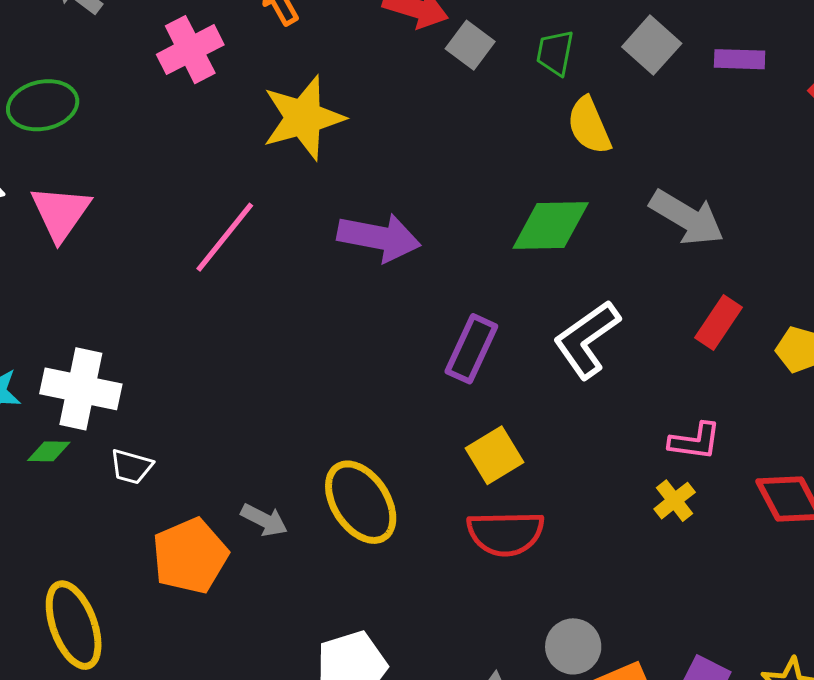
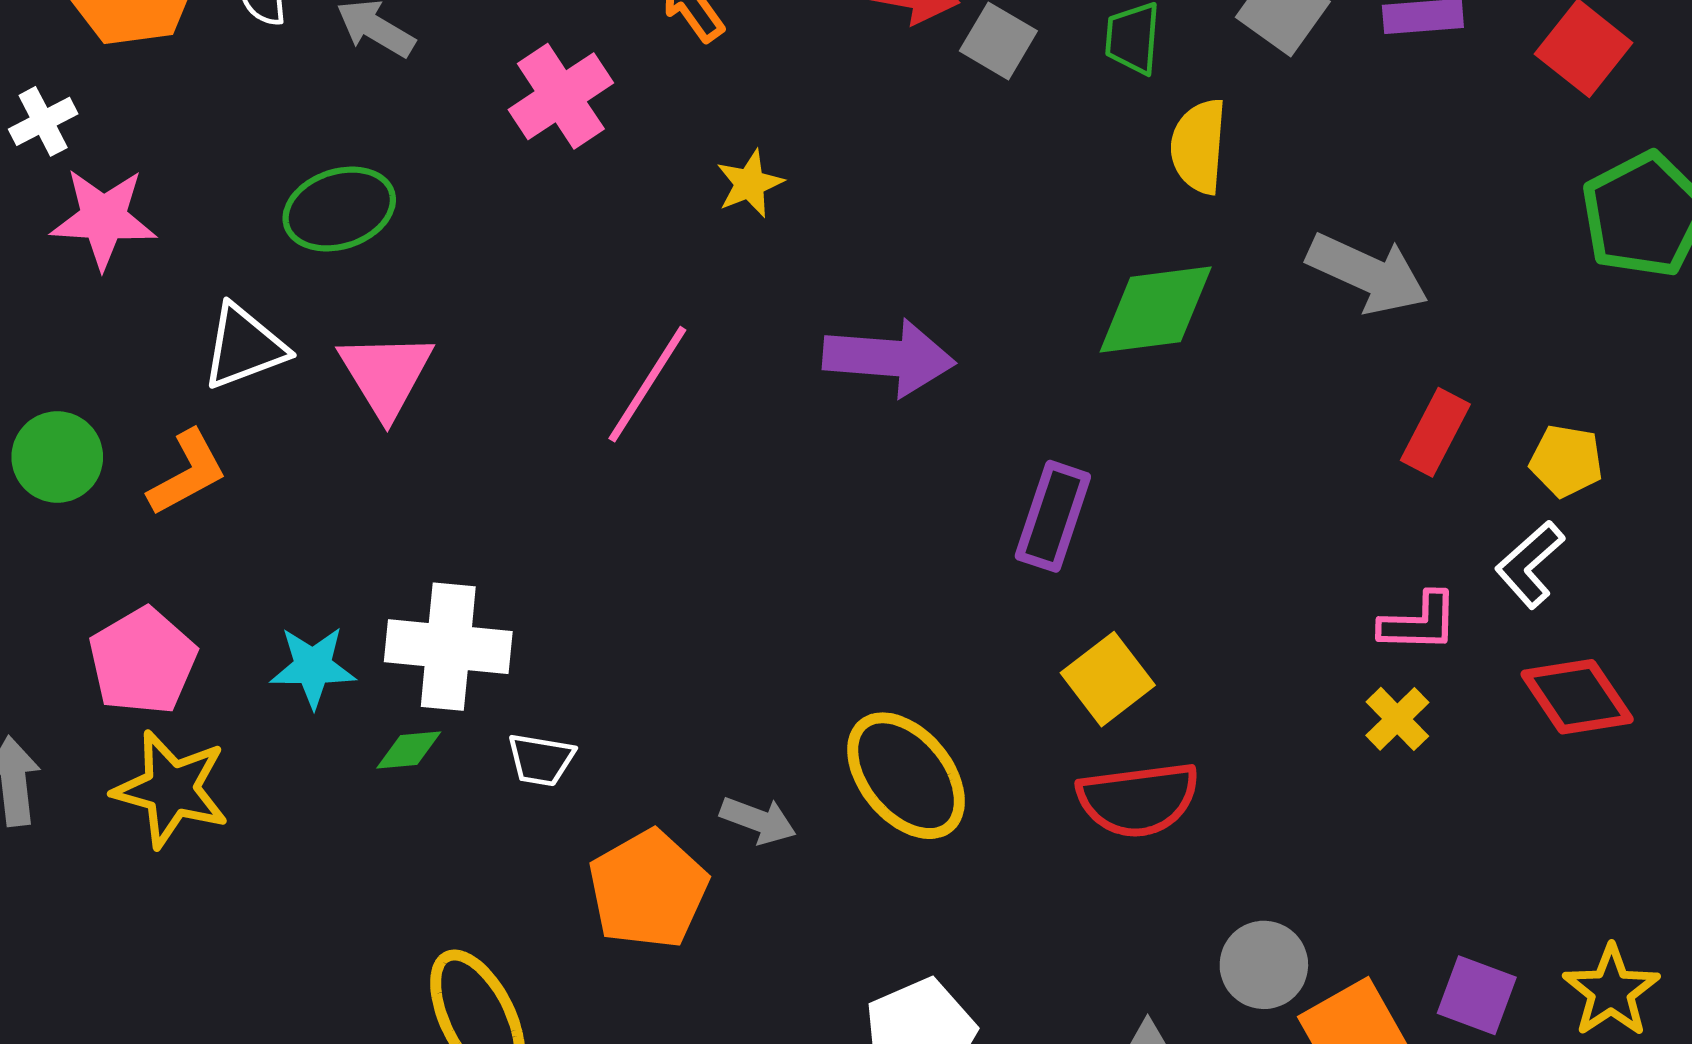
yellow star: (303, 118) -> (750, 184), size x0.5
yellow semicircle: (589, 126) -> (1199, 146), turned 34
white L-shape: (587, 339) -> (1530, 564), moved, size x0.7

